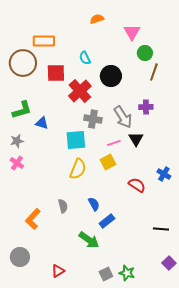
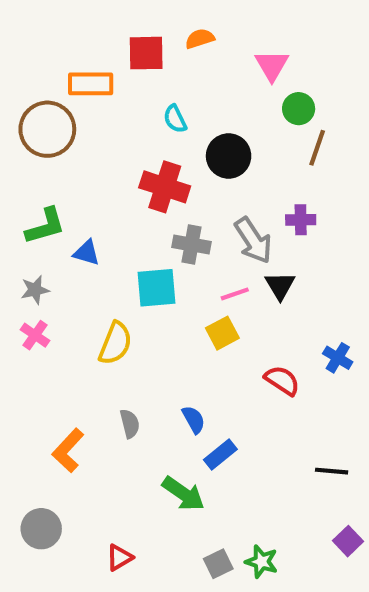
red square: (56, 73) -> (146, 53), moved
red cross: (80, 91) -> (165, 187), turned -30
yellow semicircle: (78, 169) -> (115, 343), moved

